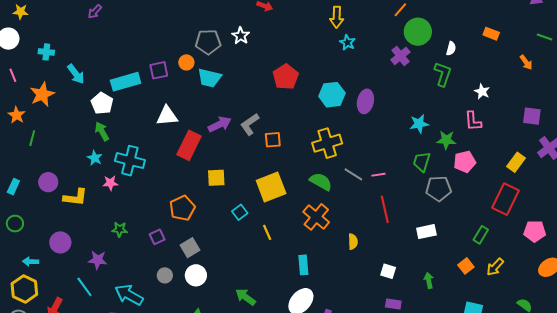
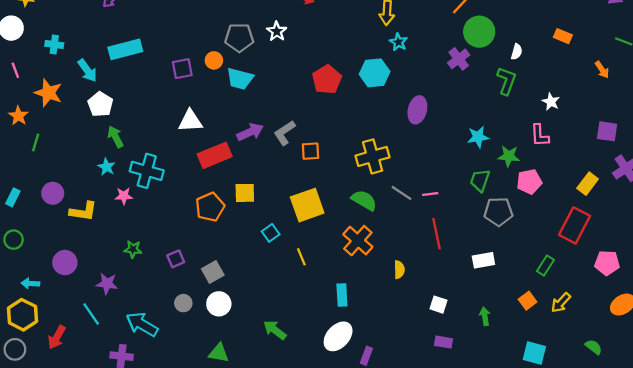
cyan rectangle: (126, 82) -> (125, 49), moved
orange star: (42, 94) -> (48, 93), turned -30
cyan hexagon: (332, 95) -> (375, 73), moved
white pentagon: (102, 103) -> (100, 104), moved
red rectangle: (189, 145) -> (215, 155), turned 40
orange pentagon: (182, 208) -> (210, 207), moved

